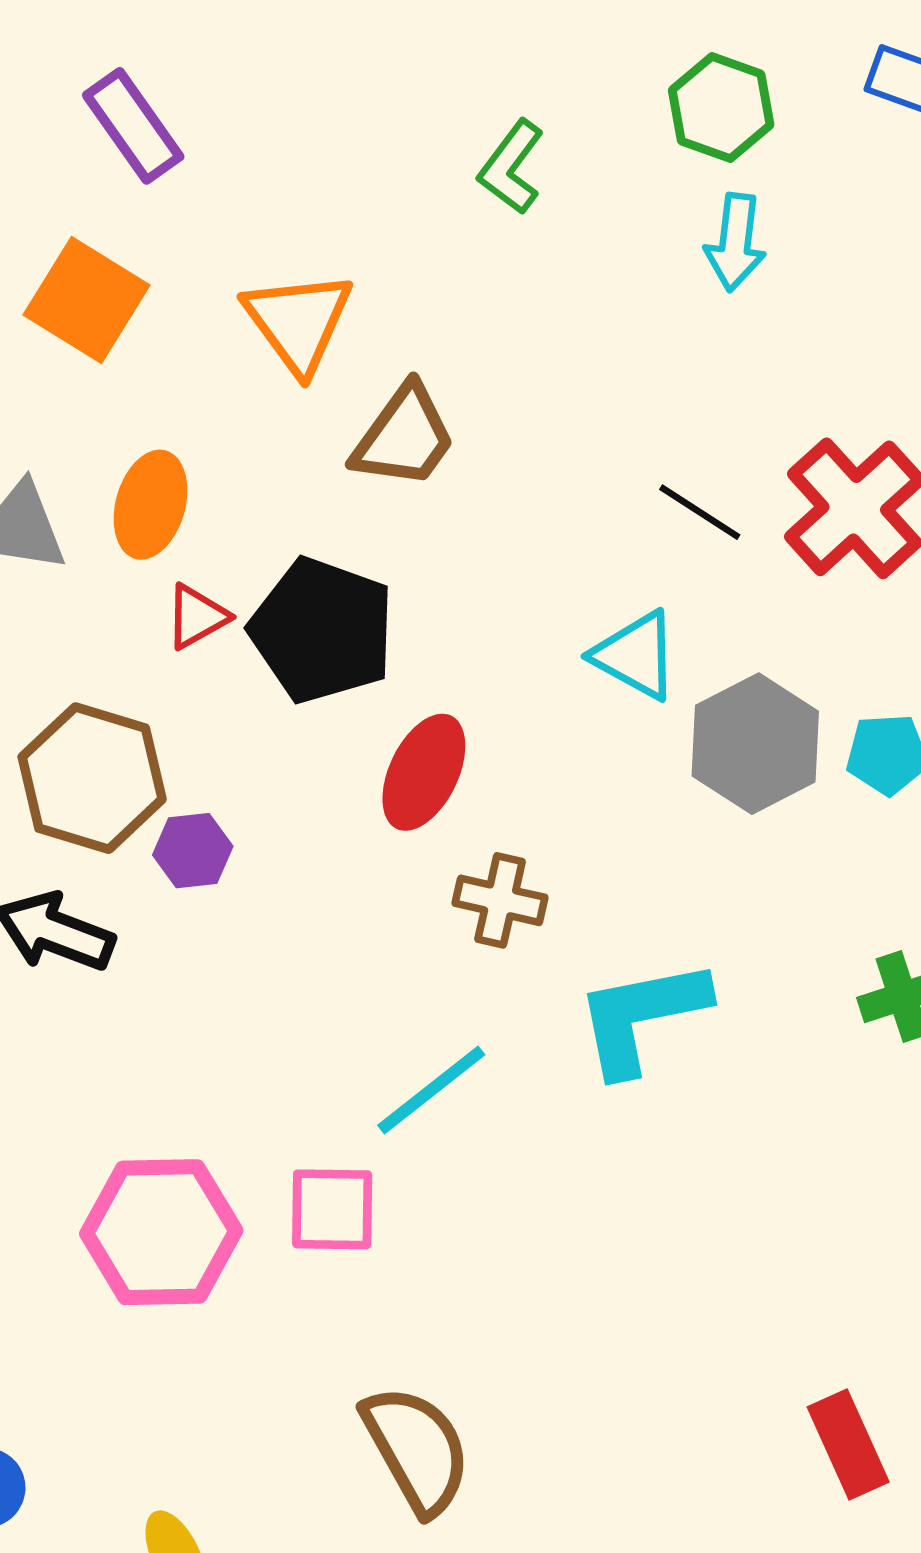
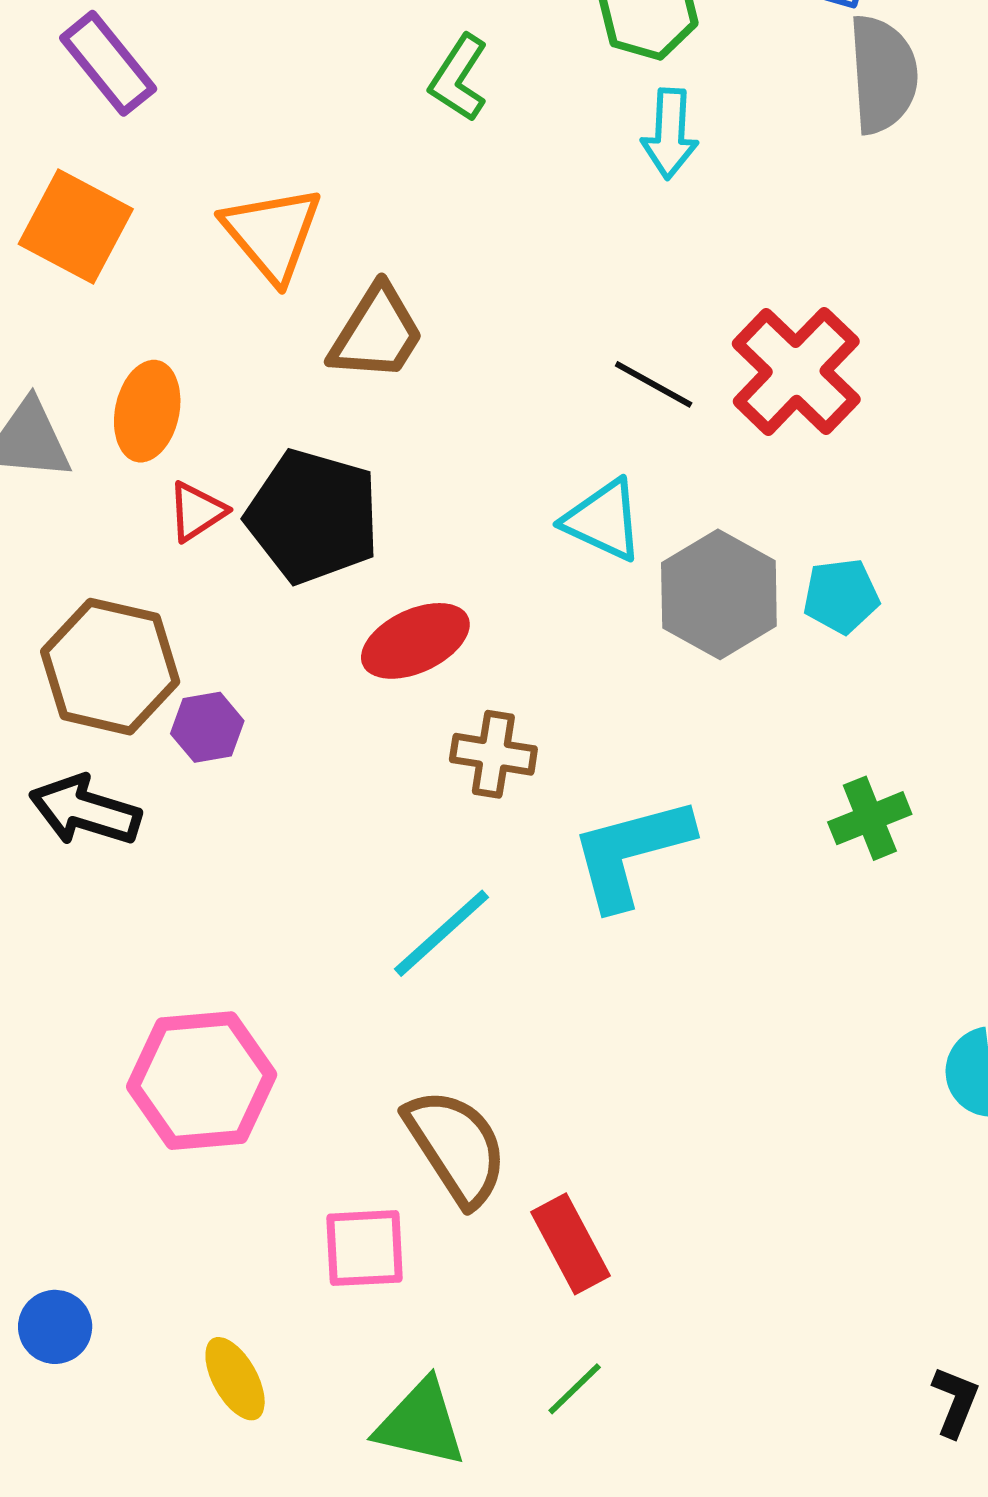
red ellipse: (424, 772) -> (415, 641), turned 43
pink square: (332, 1209) -> (365, 1248), moved
red rectangle: (848, 1444) -> (571, 1244), moved
brown semicircle: (417, 1449) -> (456, 1147), moved

